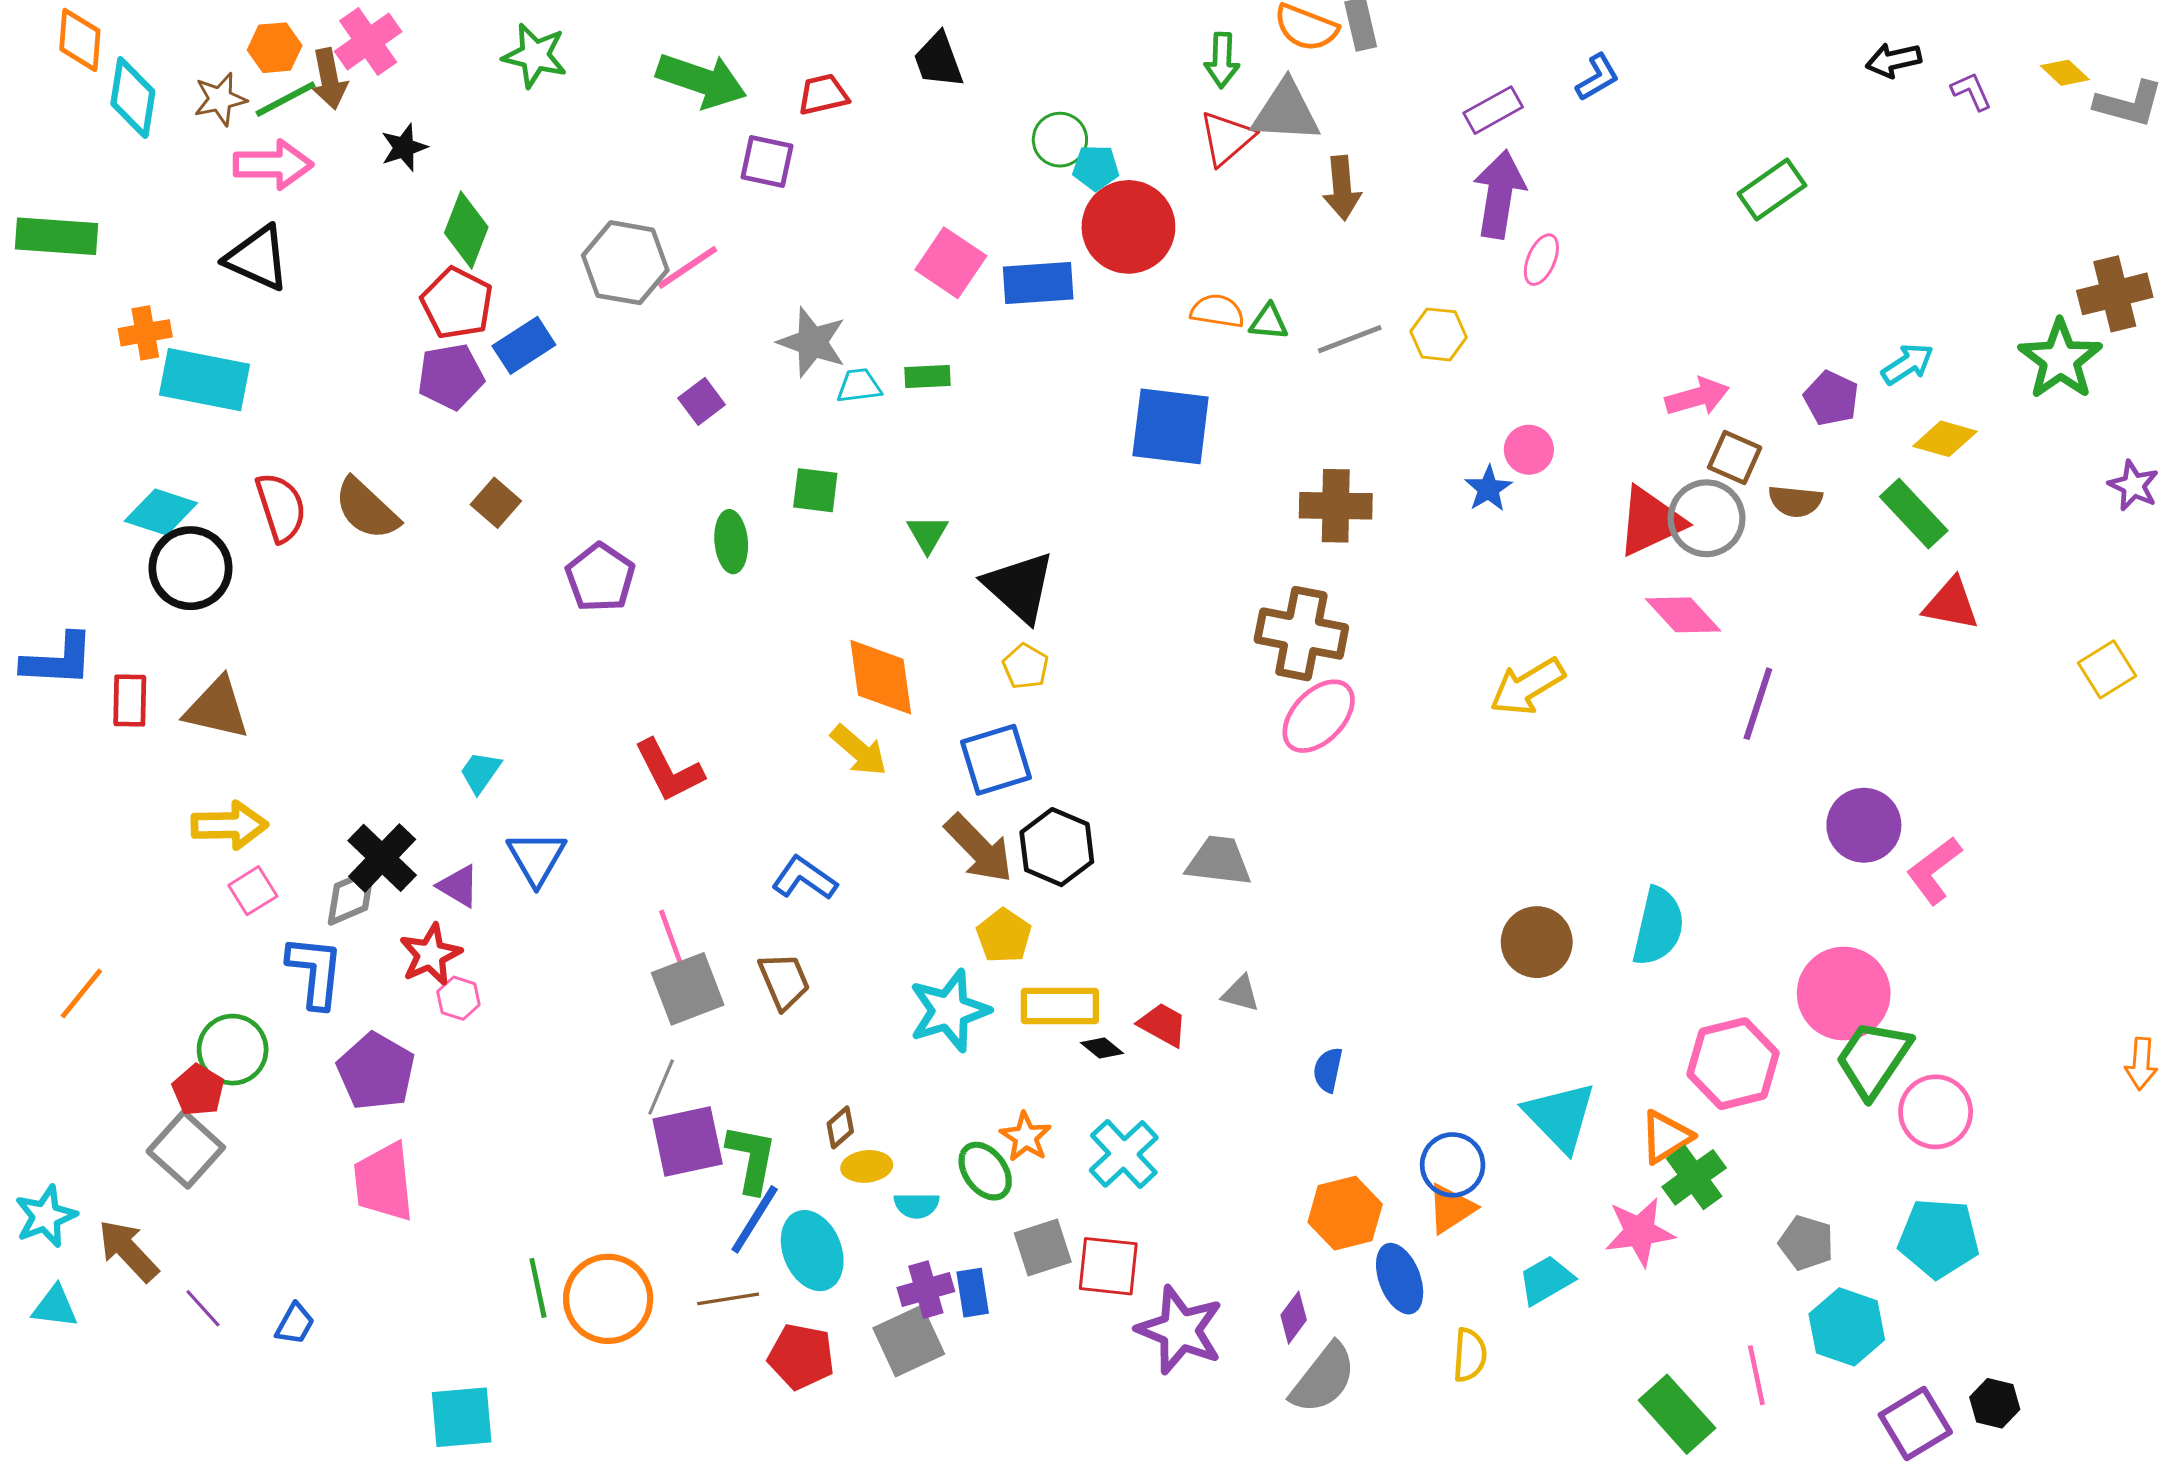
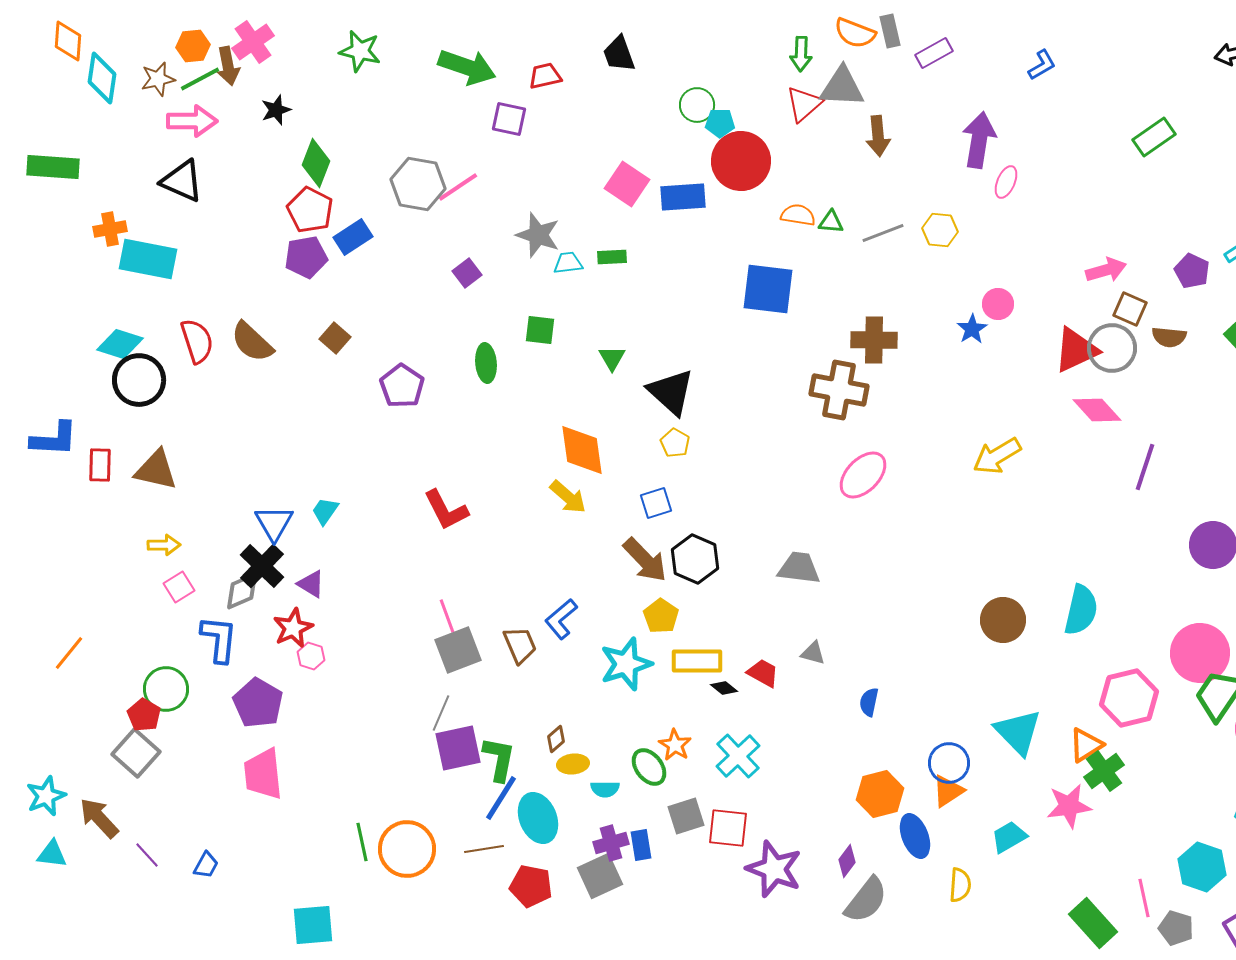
purple rectangle: (1493, 110) -> (934, 53), moved
brown cross: (1301, 634) -> (839, 390), moved
blue square: (996, 760) -> (656, 503), size x0.7
yellow arrow: (229, 825) -> (164, 545), size x0.7
blue triangle: (536, 858) -> (274, 523), moved
blue L-shape: (804, 878) -> (561, 619), moved, turned -75
gray pentagon: (1806, 1243) -> (1176, 928), moved

